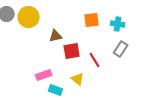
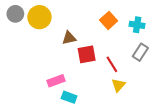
orange square: (92, 20) -> (109, 20), turned -35
yellow triangle: (78, 79) -> (118, 85), moved, turned 32

